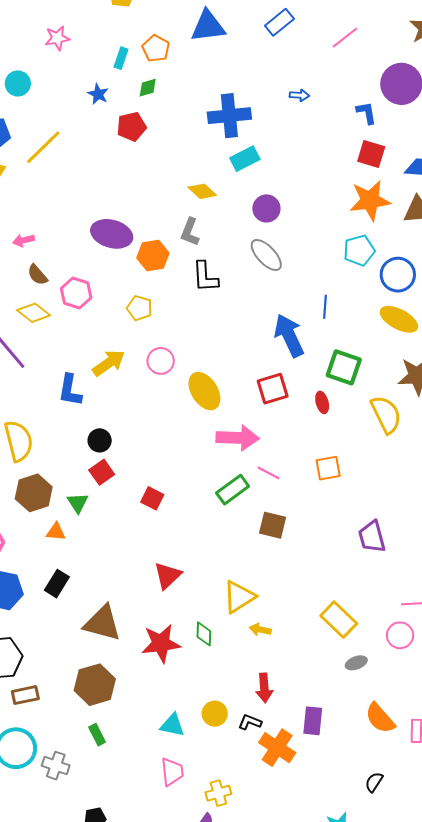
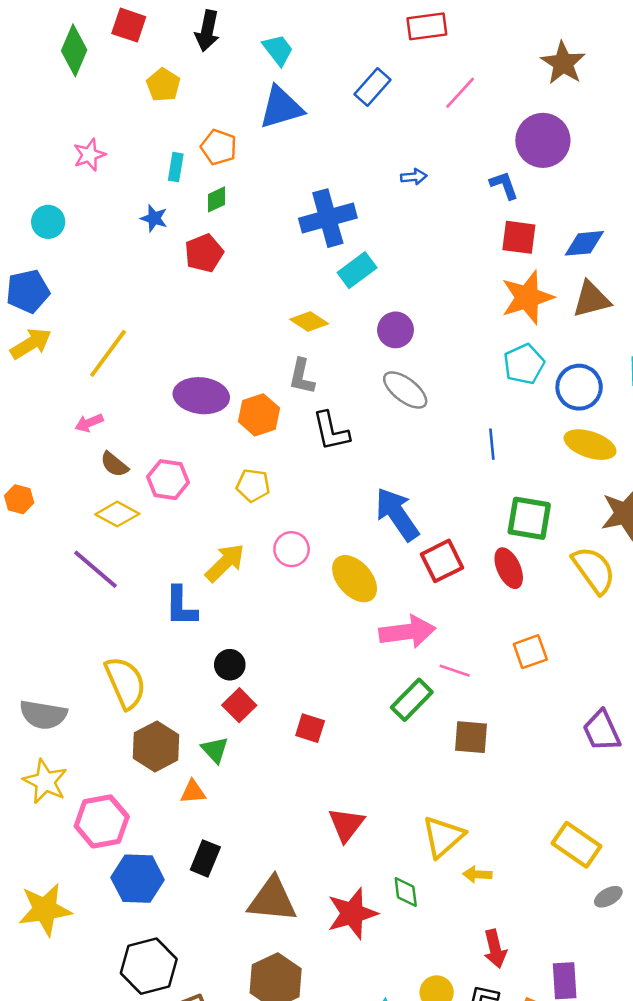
yellow line: (43, 147) -> (108, 353), moved
blue arrow: (289, 336) -> (397, 514), moved
red ellipse: (322, 402) -> (509, 568), size x1.4

